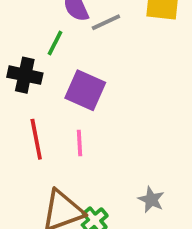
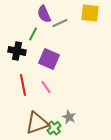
pink line: (80, 143) -> (46, 87), turned -32
gray star: (151, 200) -> (69, 117), moved

